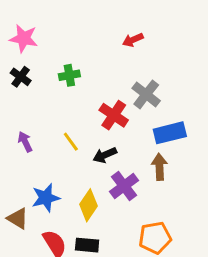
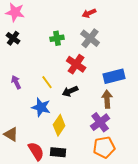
green cross: (69, 75) -> (57, 38), moved
gray cross: (146, 94) -> (90, 38), moved
purple cross: (124, 186) -> (100, 122), moved
blue star: (46, 198) -> (41, 107), moved, turned 30

